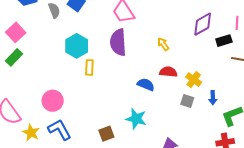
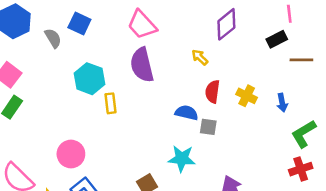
purple diamond: (203, 24) -> (226, 24), moved
red semicircle: (168, 72) -> (212, 92), turned -78
blue arrow: (213, 98) -> (282, 103), moved
gray square: (187, 101) -> (208, 127), moved

